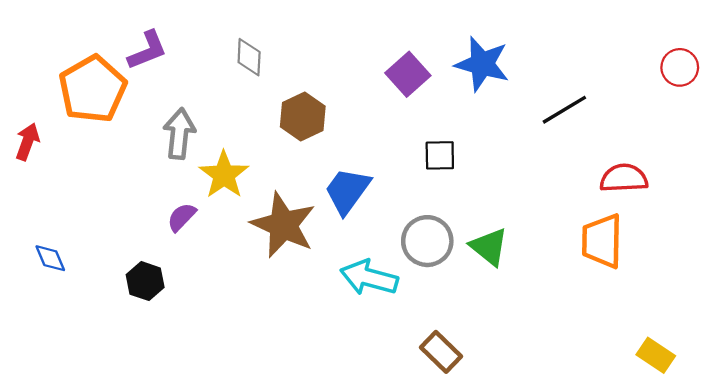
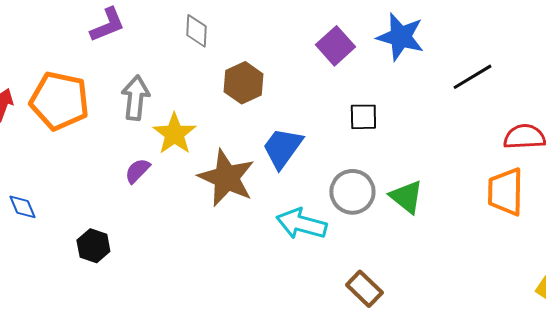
orange pentagon: (93, 89) -> (59, 101), moved, turned -30
black hexagon: (145, 281) -> (93, 246), moved

